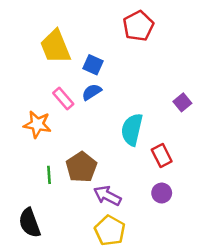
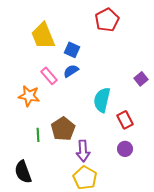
purple arrow: (107, 196) -> (83, 151), turned -120

